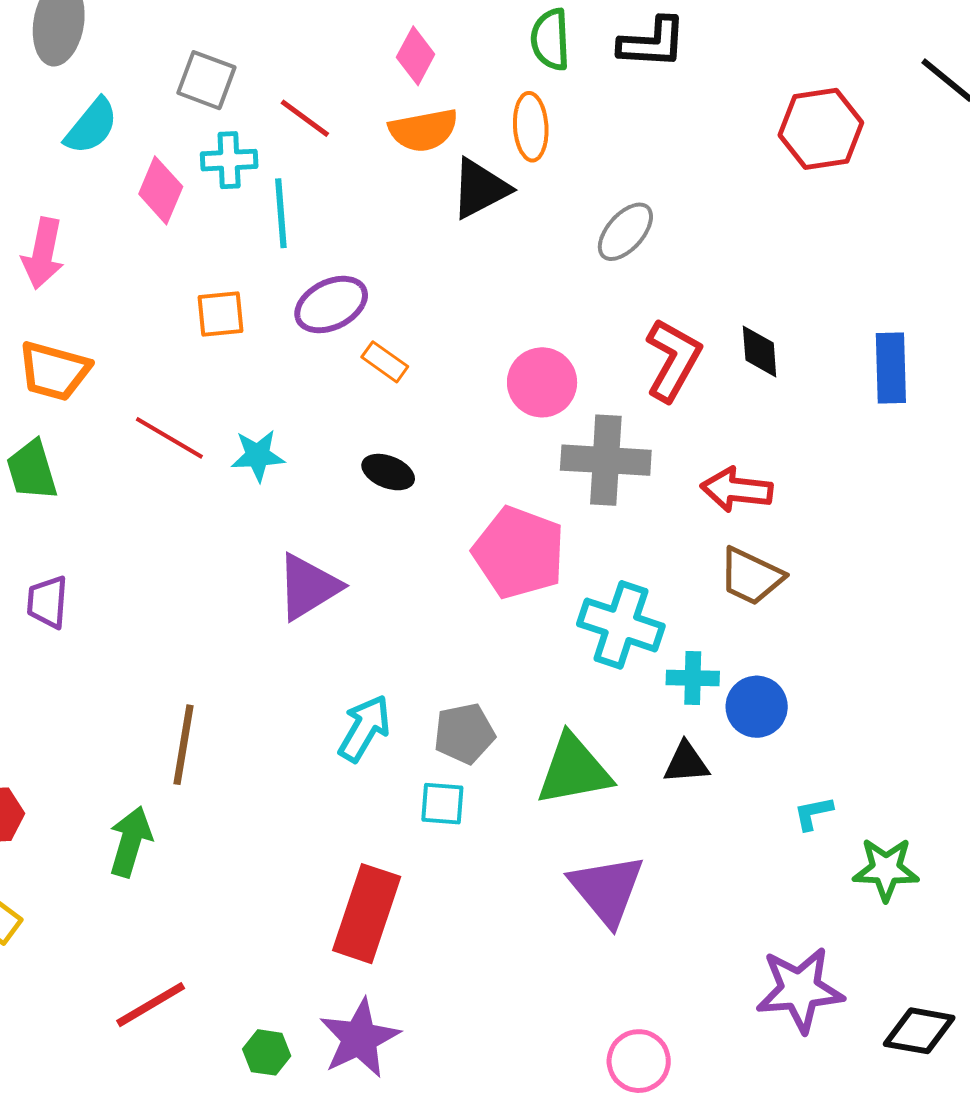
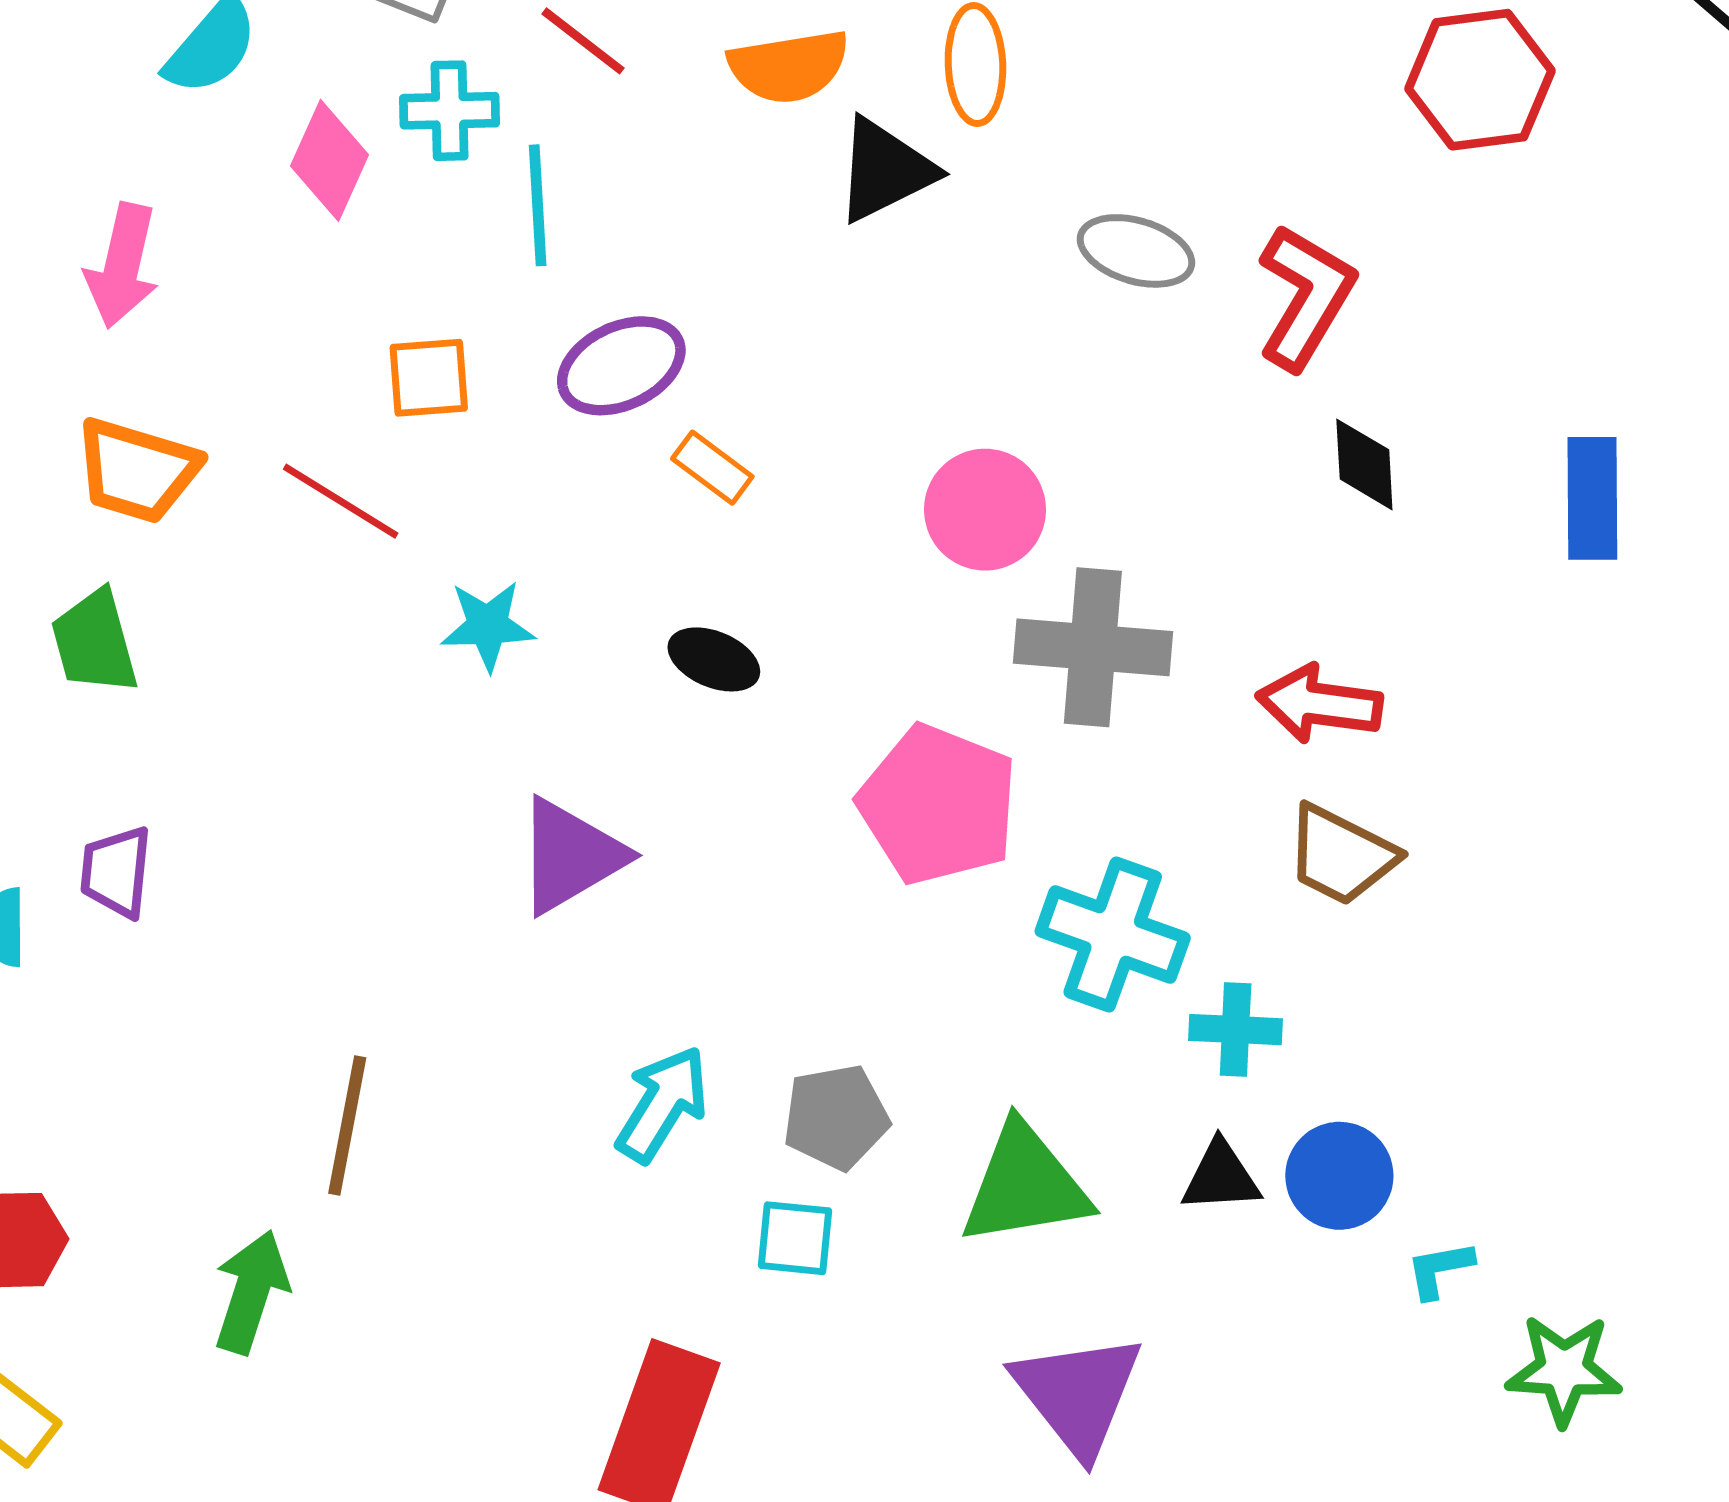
gray ellipse: (625, 232) -> (1136, 251), turned 64
red L-shape: (673, 360) -> (1306, 297), moved
red line: (169, 438) -> (341, 501), moved
blue circle: (757, 707) -> (1339, 1176), moved

